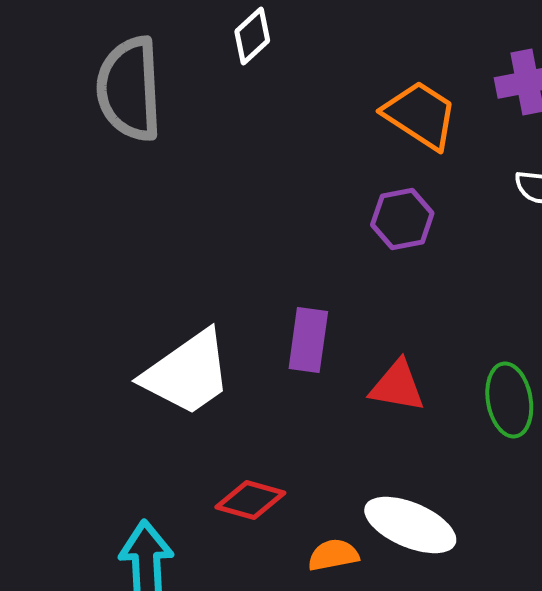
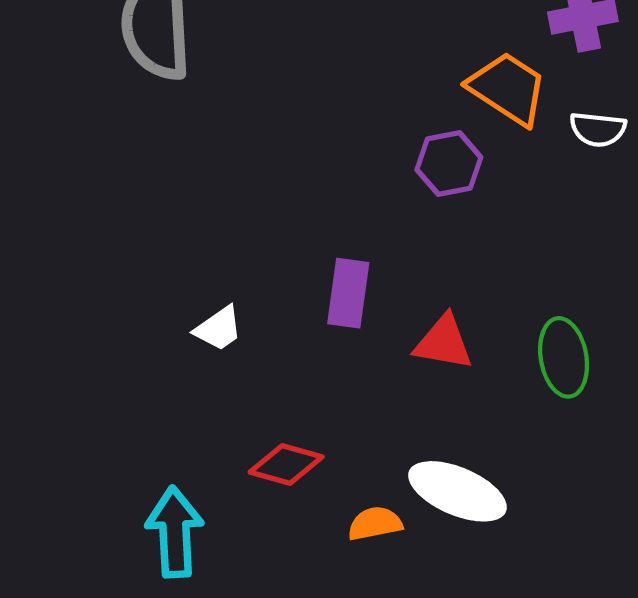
orange trapezoid: (420, 115) -> (508, 88), moved
white trapezoid: (187, 373) -> (219, 328), size x0.5

